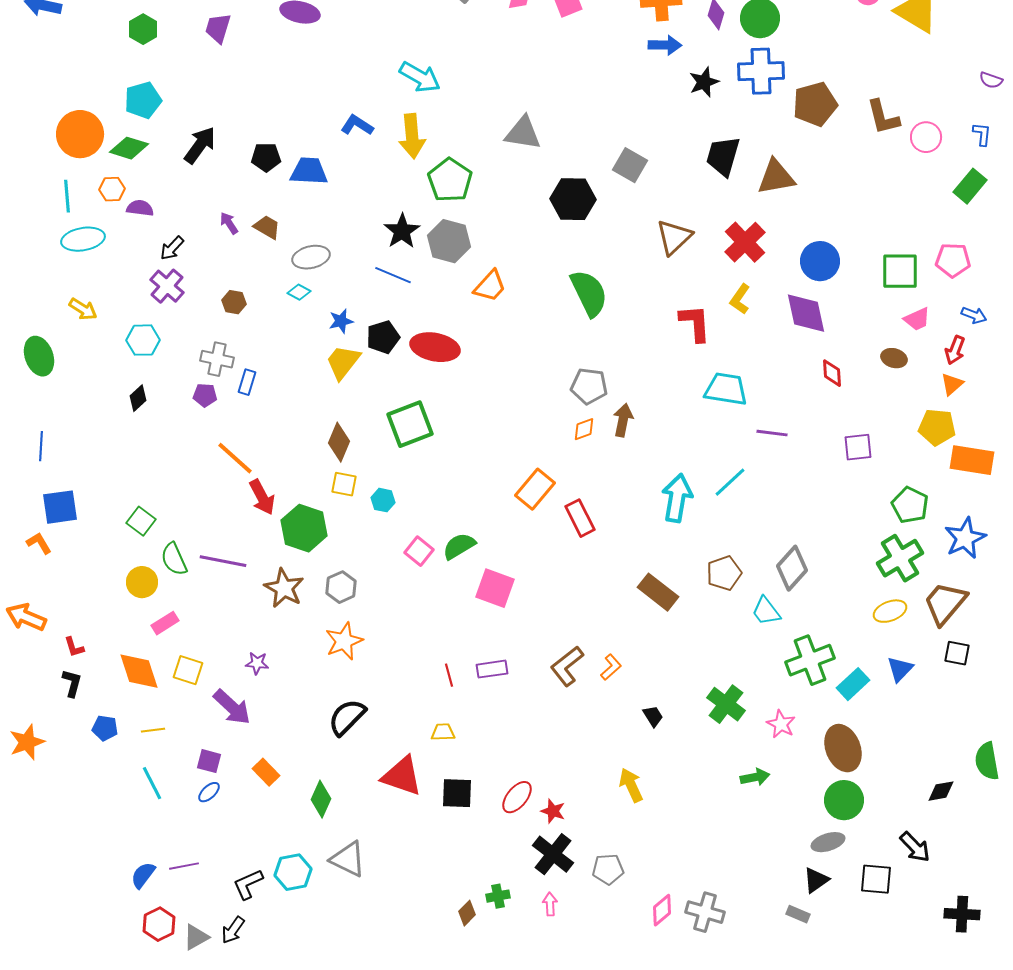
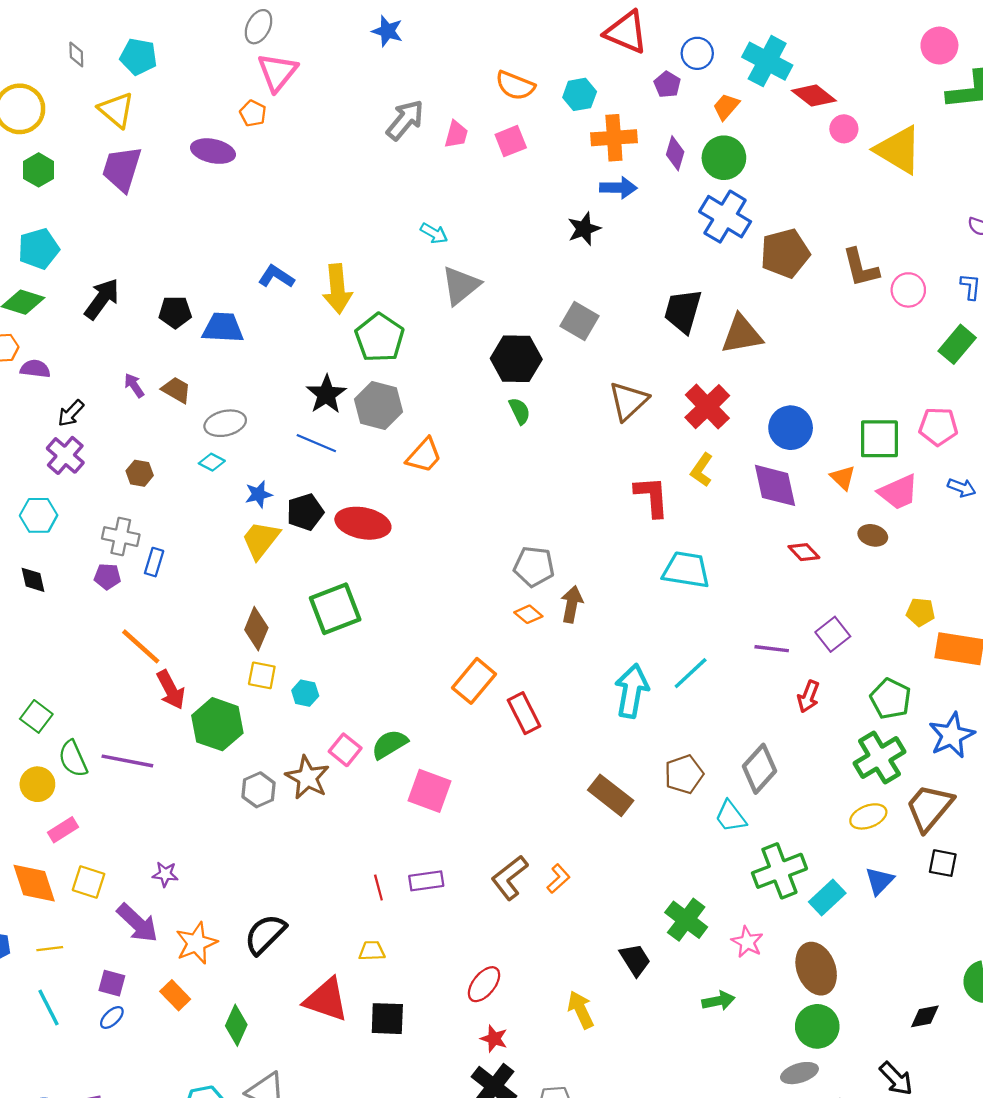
purple trapezoid: (218, 28) -> (122, 169), size x1.4
blue cross: (761, 71) -> (725, 217), turned 33
cyan arrow: (420, 77) -> (434, 233), moved, size x0.6
black star: (704, 82) -> (584, 229), moved
gray triangle: (523, 133) -> (461, 285), turned -48
green semicircle: (589, 293) -> (520, 411), moved, size x0.5
pink trapezoid: (917, 319) -> (898, 492), size x1.4
red arrow: (955, 350) -> (808, 696), moved
red diamond: (832, 373) -> (804, 552), turned -40
orange triangle: (952, 384) -> (843, 478), moved, turned -35
black diamond: (138, 398) -> (33, 580), turned -60
yellow pentagon: (937, 427) -> (921, 612), size x0.7
orange diamond: (584, 429) -> (528, 614), turned 60
purple line: (772, 433) -> (772, 649), moved
purple square: (858, 447) -> (833, 634), turned -32
brown star: (284, 588) -> (307, 778), moved
orange star: (344, 641) -> (196, 943), moved
black trapezoid: (653, 716) -> (635, 960), moved, size x1.4
red ellipse: (517, 797) -> (484, 984), moved

